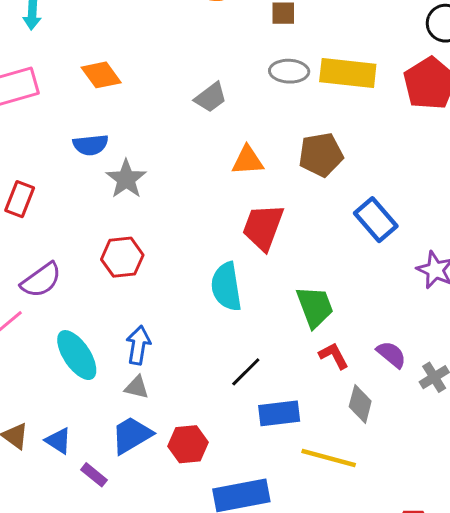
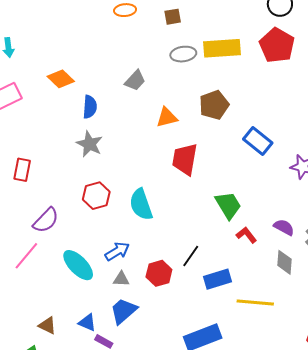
blue semicircle: (91, 145) -> (90, 107), moved, turned -70
cyan semicircle: (226, 287) -> (141, 204), moved
blue arrow: (138, 345) -> (117, 251), turned 60
gray diamond: (360, 404) -> (284, 262), moved
blue triangle: (58, 441) -> (87, 323), moved
red hexagon: (188, 444) -> (159, 273), moved

